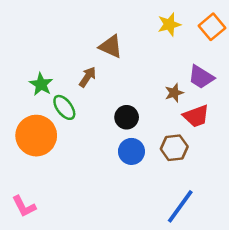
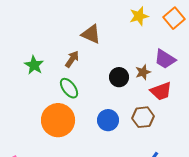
green ellipse: (64, 107) -> (69, 88), moved
black circle: (127, 117) -> (119, 77), moved
orange circle: (36, 136) -> (58, 120), moved

